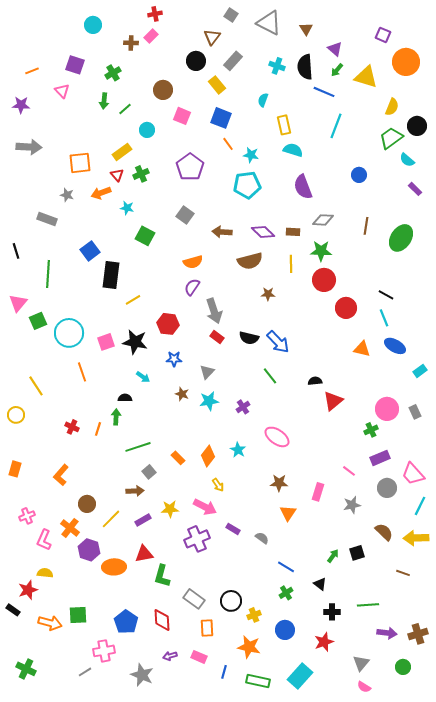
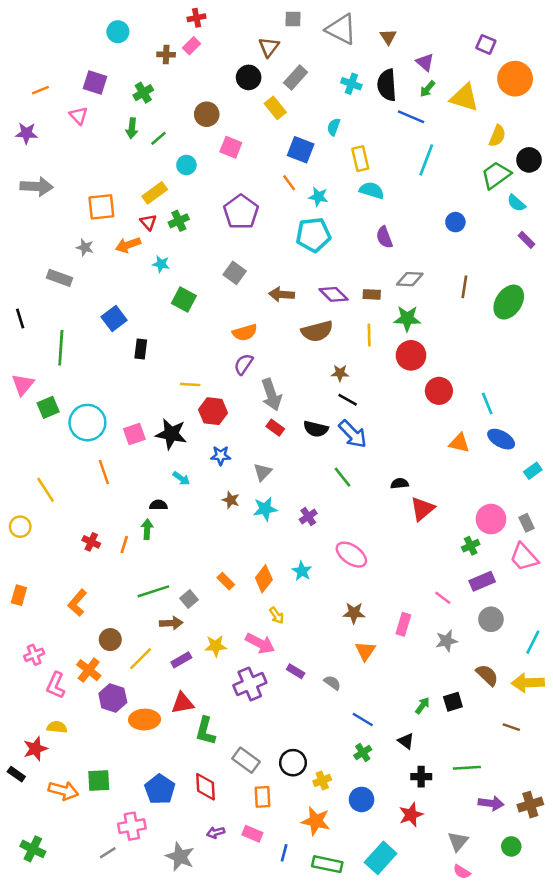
gray square: (231, 15) -> (293, 19), turned -32
blue square: (221, 118) -> (301, 150), moved
purple semicircle: (303, 187) -> (384, 237), size x0.7
black rectangle: (111, 275) -> (141, 349), size x0.6
black line: (386, 295) -> (348, 400), moved
yellow line: (133, 300) -> (190, 385), moved, turned 35
green line: (138, 447) -> (153, 591), moved
pink trapezoid: (413, 474) -> (524, 557), moved

